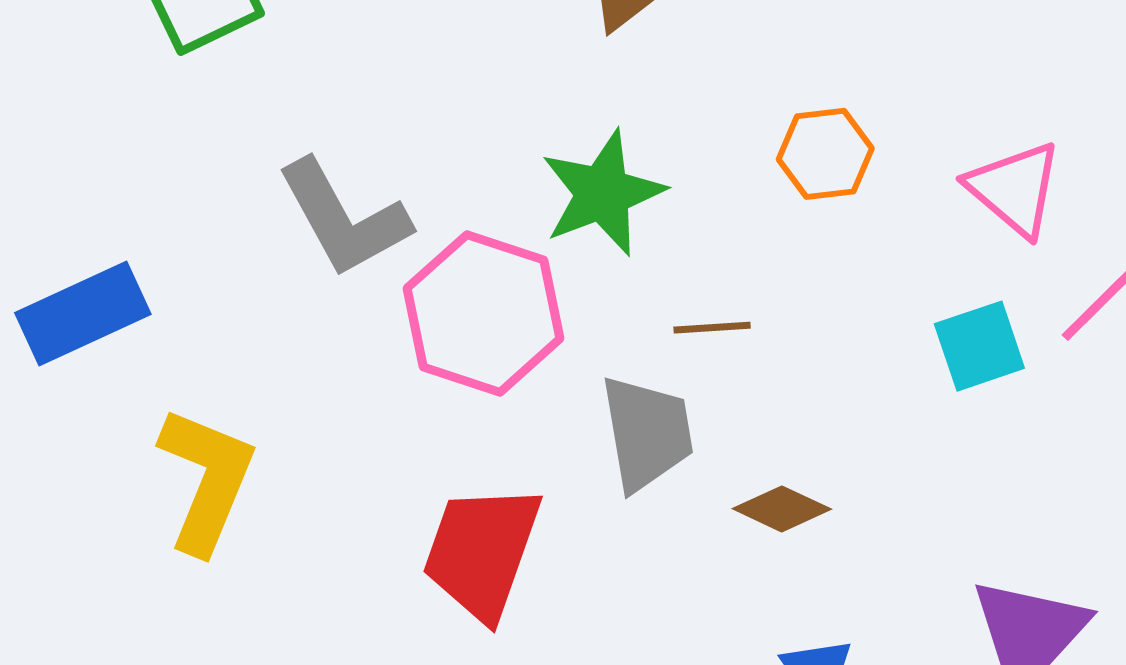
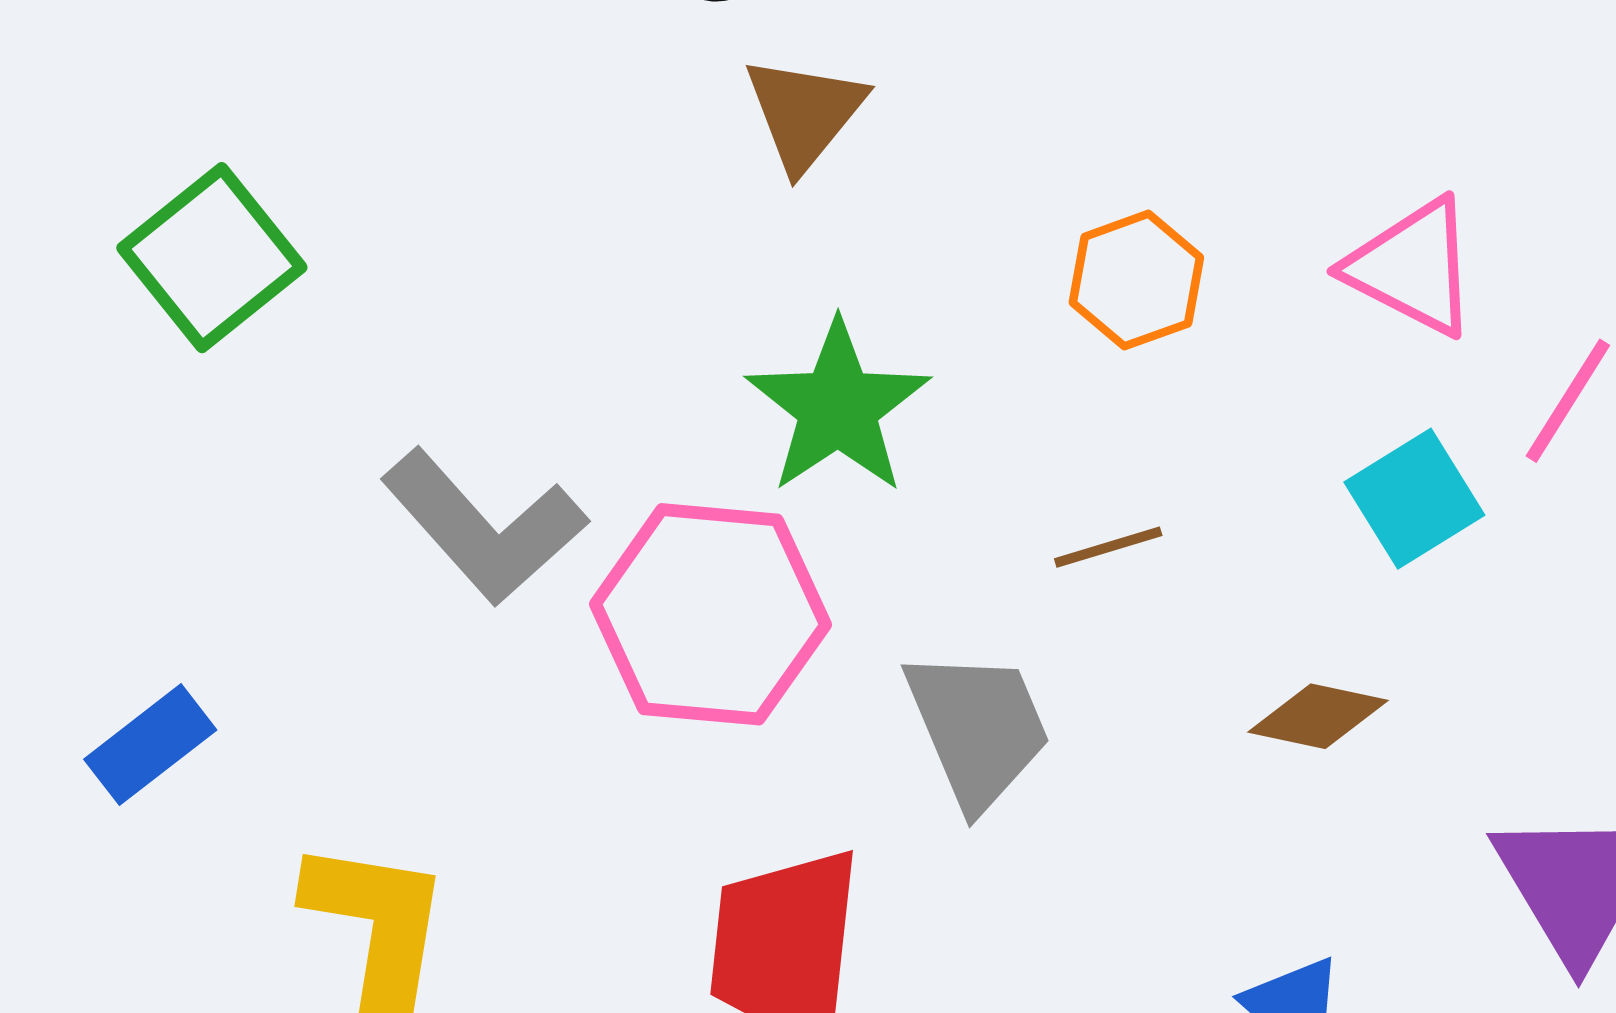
blue rectangle: (83, 313) -> (150, 745), size x0.7
brown line: (712, 328) -> (1108, 547), moved
brown diamond: (782, 509) -> (1318, 716), moved

